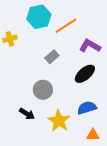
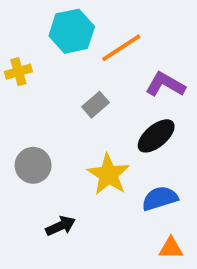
gray circle: (43, 90) -> (33, 165), moved
black arrow: (27, 114) -> (61, 226), moved, turned -56
yellow star: (59, 121) -> (108, 175), moved

